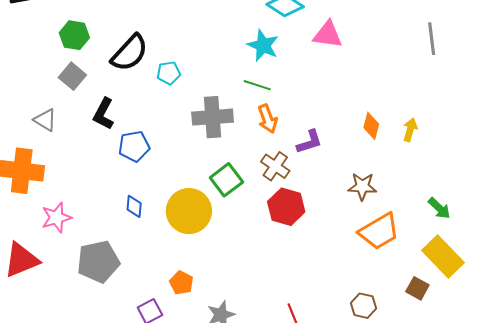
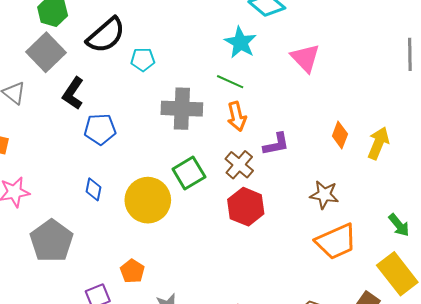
pink triangle: (328, 35) -> (305, 58), moved, turned 32
gray square: (72, 76) -> (46, 52), size x1.4
yellow arrow: (410, 130) -> (378, 143), size x1.4
gray pentagon: (98, 262) -> (52, 241), turned -30

